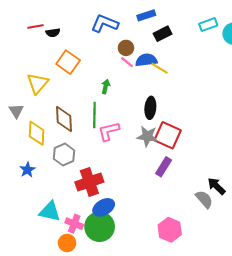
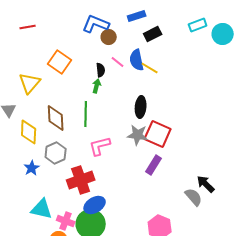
black semicircle: (53, 33) -> (101, 70), moved, turned -88
brown circle: (126, 48) -> (109, 37), moved
blue semicircle: (146, 60) -> (137, 60), turned -95
pink L-shape: (109, 131) -> (100, 146), moved
blue star: (27, 170) -> (32, 168), moved

